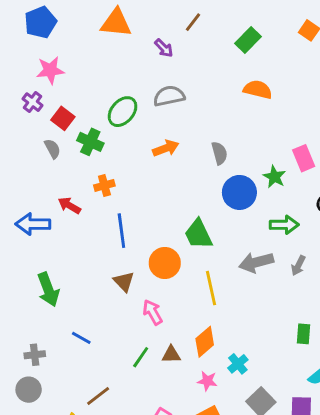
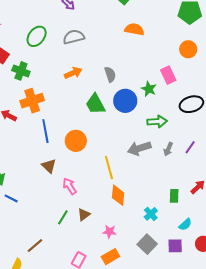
green ellipse: (122, 112) -> (37, 36), moved
orange cross: (104, 185) -> (32, 101), size x1.6
green trapezoid: (198, 234) -> (95, 104), moved
orange circle: (165, 263) -> (76, 141), moved
blue line: (81, 338) -> (11, 198), moved
orange diamond: (205, 342) -> (118, 195), moved, turned -40
brown triangle: (171, 355) -> (84, 215), turned -32
cyan cross: (238, 364) -> (151, 214), moved

